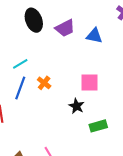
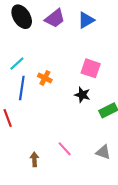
blue triangle: (94, 36) -> (86, 20), turned -30
pink square: (89, 82) -> (91, 68), turned 30

